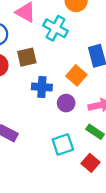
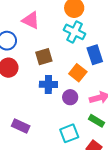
cyan cross: (55, 28) -> (75, 32), moved
brown square: (27, 57) -> (44, 57), moved

